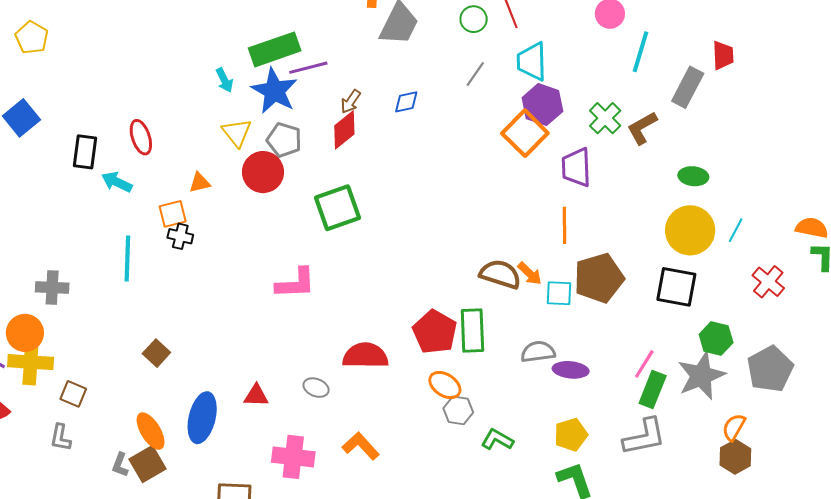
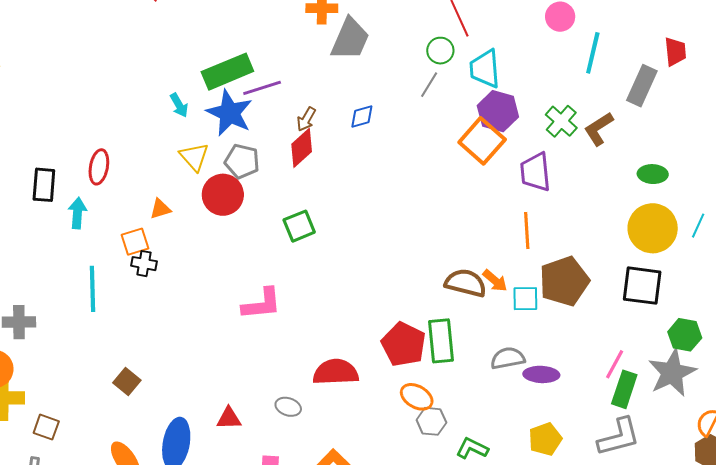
green circle: (474, 19) -> (440, 51), moved
red ellipse: (141, 137) -> (99, 167), turned 32
cyan arrow: (117, 182) -> (77, 213), turned 72
green square: (337, 208) -> (299, 226), size x0.7

